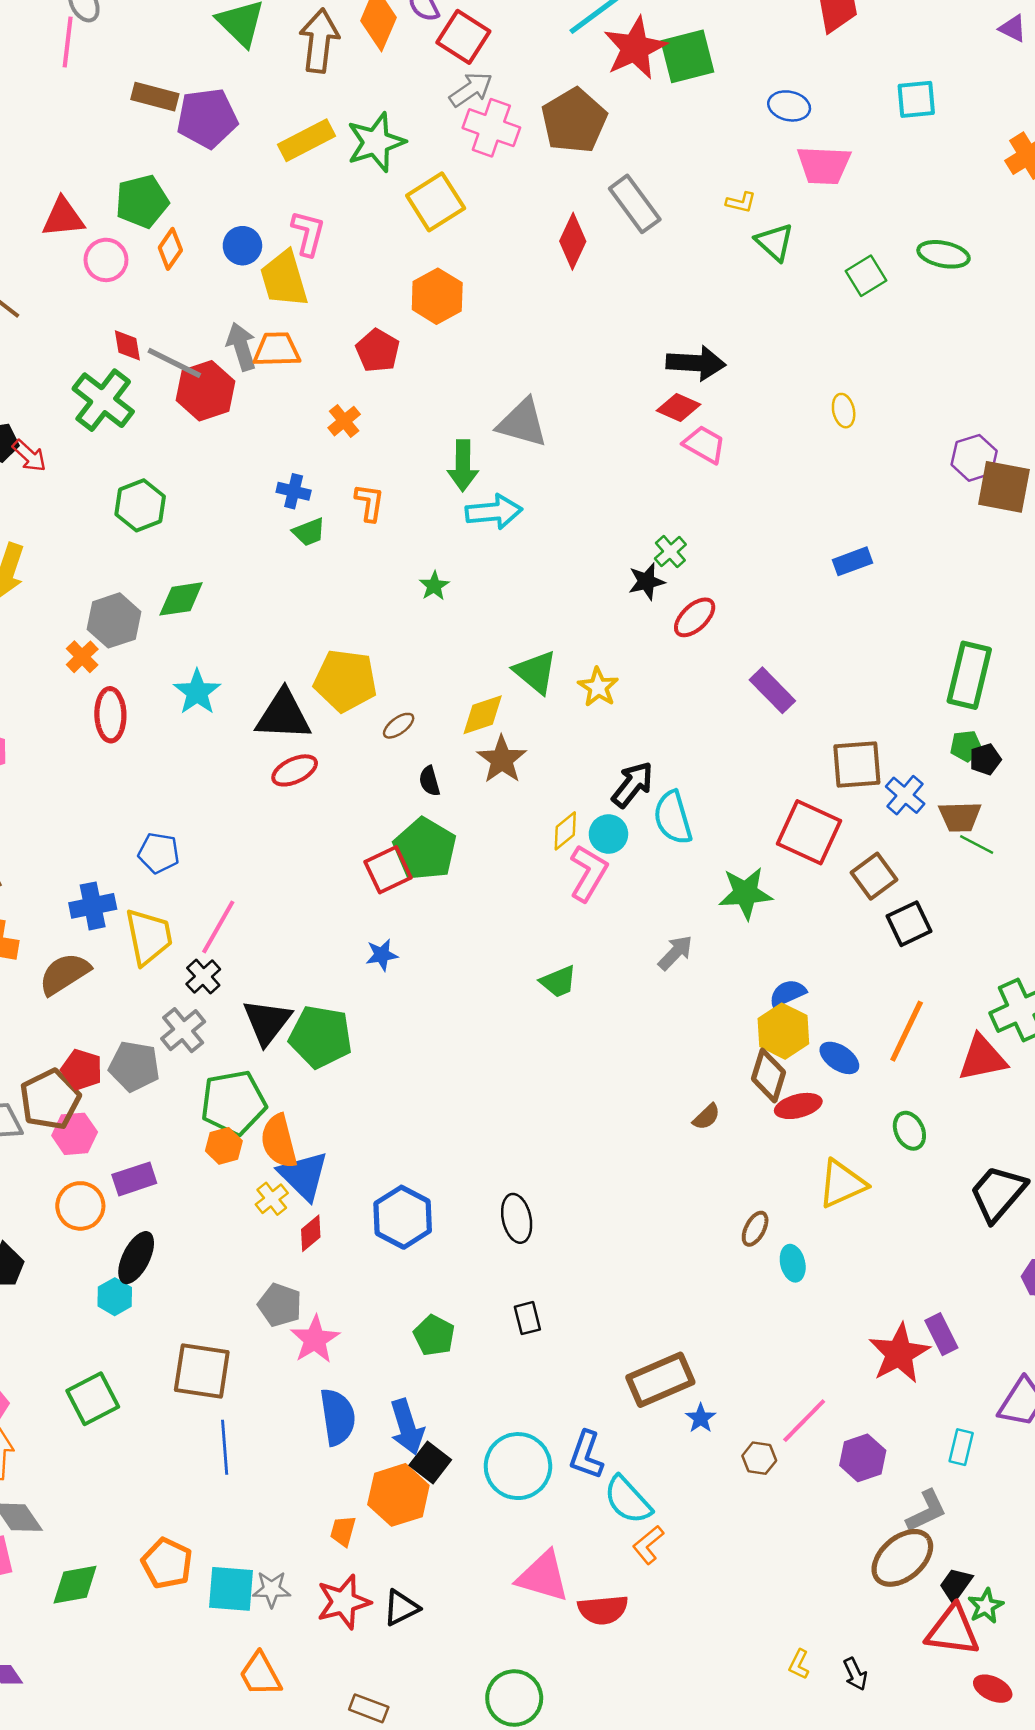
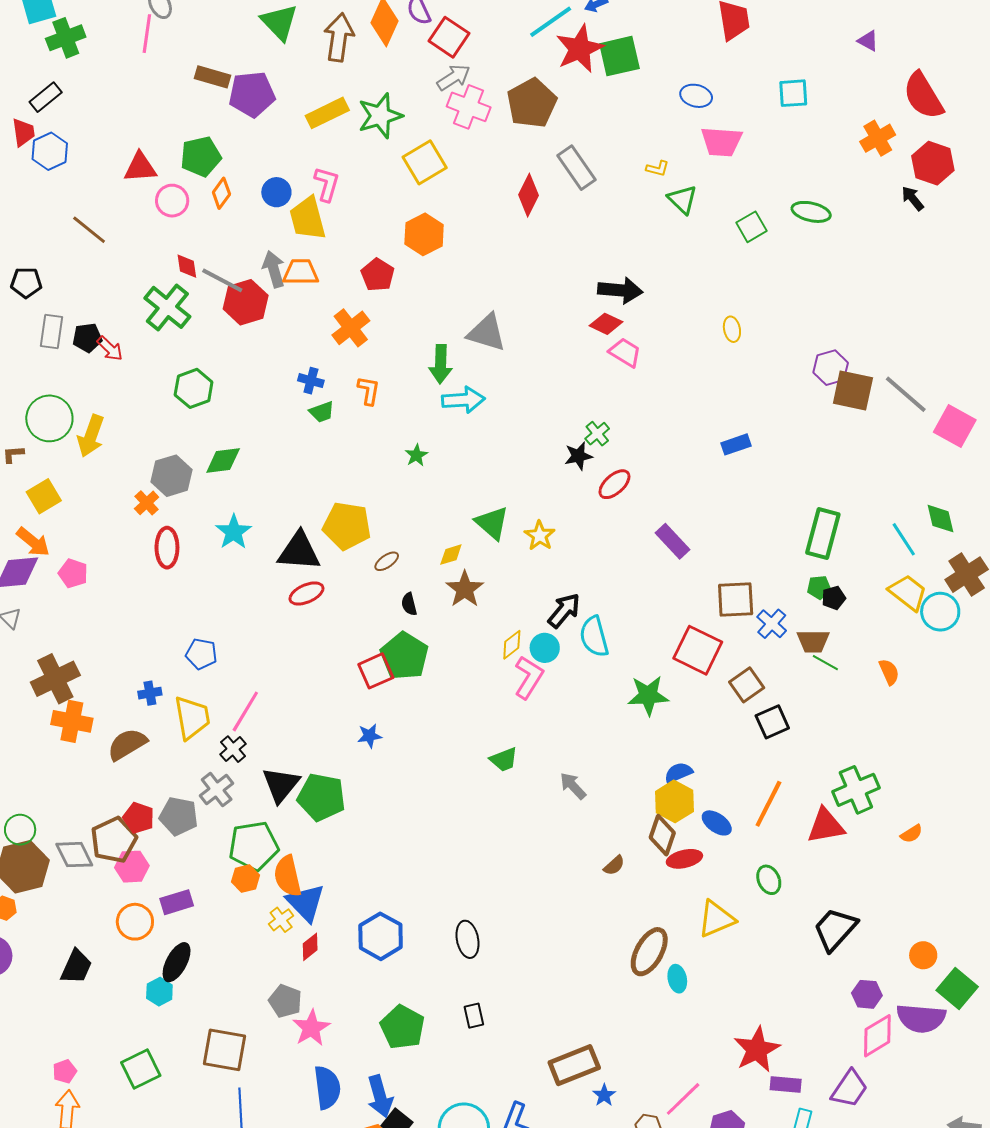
orange cross: (344, 421) -> (351, 328), size x1.5
yellow diamond: (483, 715) -> (451, 555), size x0.7
blue cross: (93, 906) -> (150, 693), size x0.7
gray arrow: (675, 953) -> (573, 786), moved, turned -88
brown ellipse: (755, 1229) -> (649, 952), size x1.8
purple rectangle: (941, 1334) -> (786, 1085), moved, turned -60
green pentagon: (434, 1335) -> (402, 1027), size x1.4

